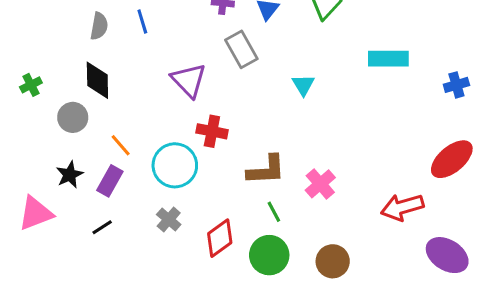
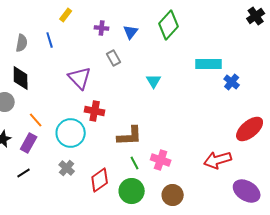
gray rectangle: (241, 49) -> (114, 58), size x0.7
blue cross: (456, 85) -> (232, 82), moved, turned -35
pink cross: (320, 184) -> (161, 160), moved, turned -30

